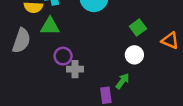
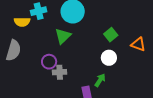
green triangle: (50, 26) -> (63, 36), moved, turned -42

